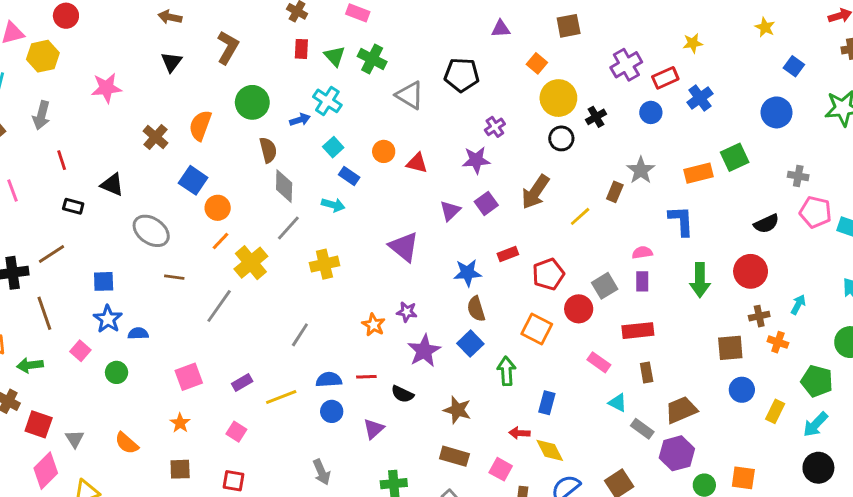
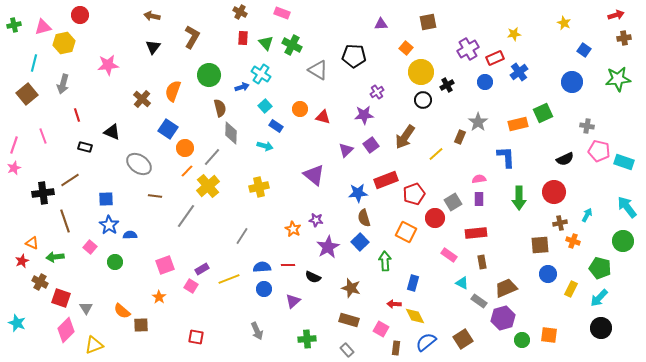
gray line: (288, 228) -> (212, 157), moved
red rectangle: (508, 254) -> (386, 180), size x1.6
pink square: (236, 432) -> (191, 286), moved
brown square: (180, 469) -> (141, 325), moved

